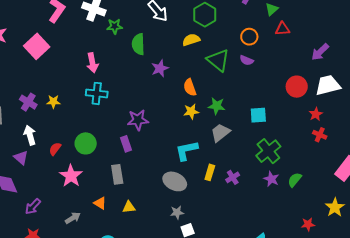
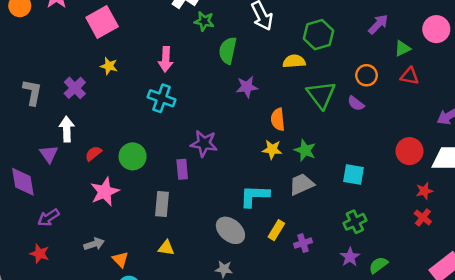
yellow star: (53, 102) -> (109, 66), moved
green cross: (268, 151) -> (355, 222), size x0.7
orange triangle: (100, 203) -> (120, 260), moved

